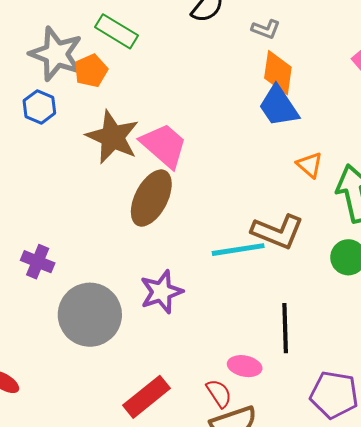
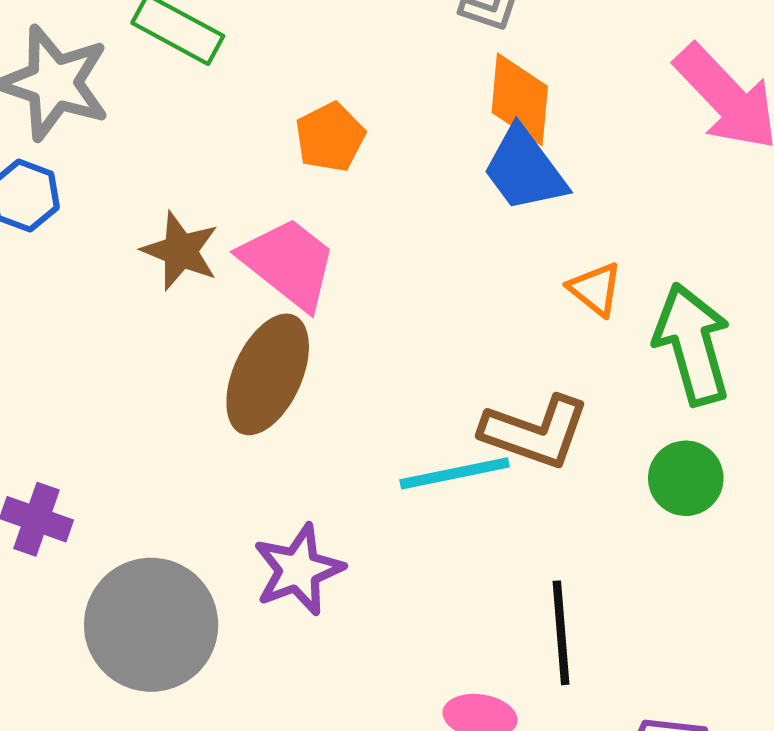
orange pentagon: (91, 71) -> (330, 137), moved
brown star: (113, 137) -> (180, 251), size x0.7

